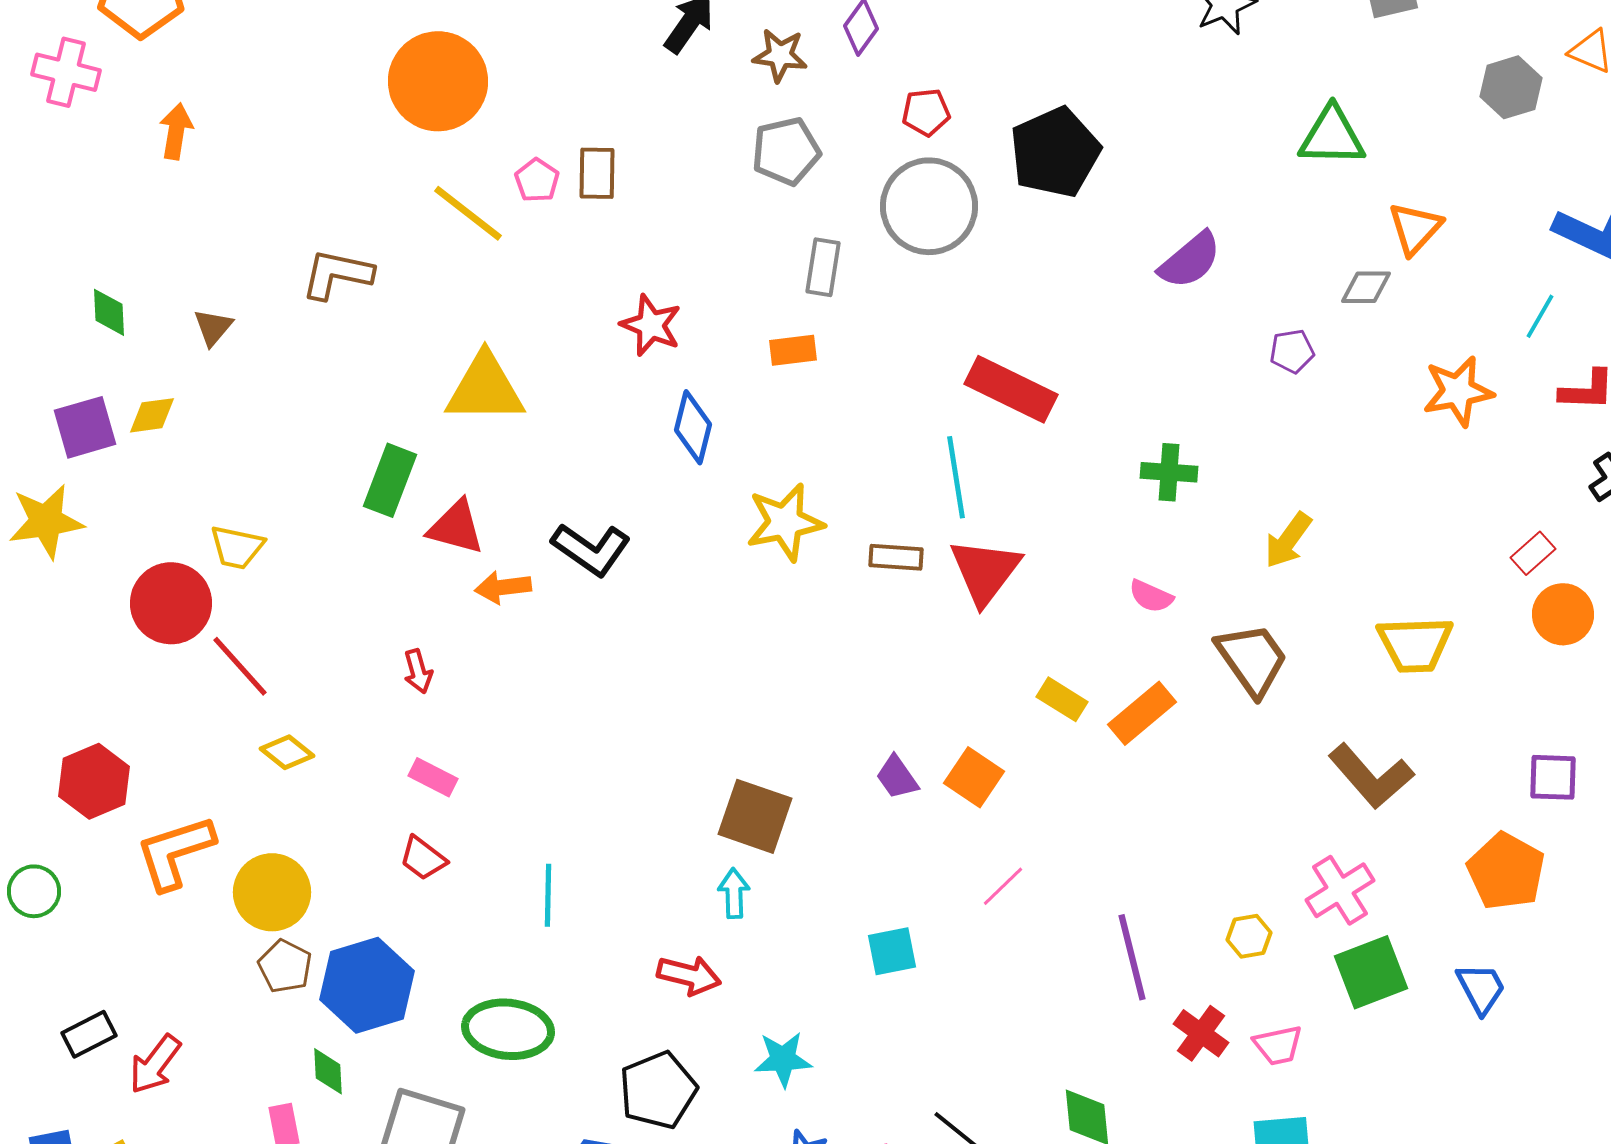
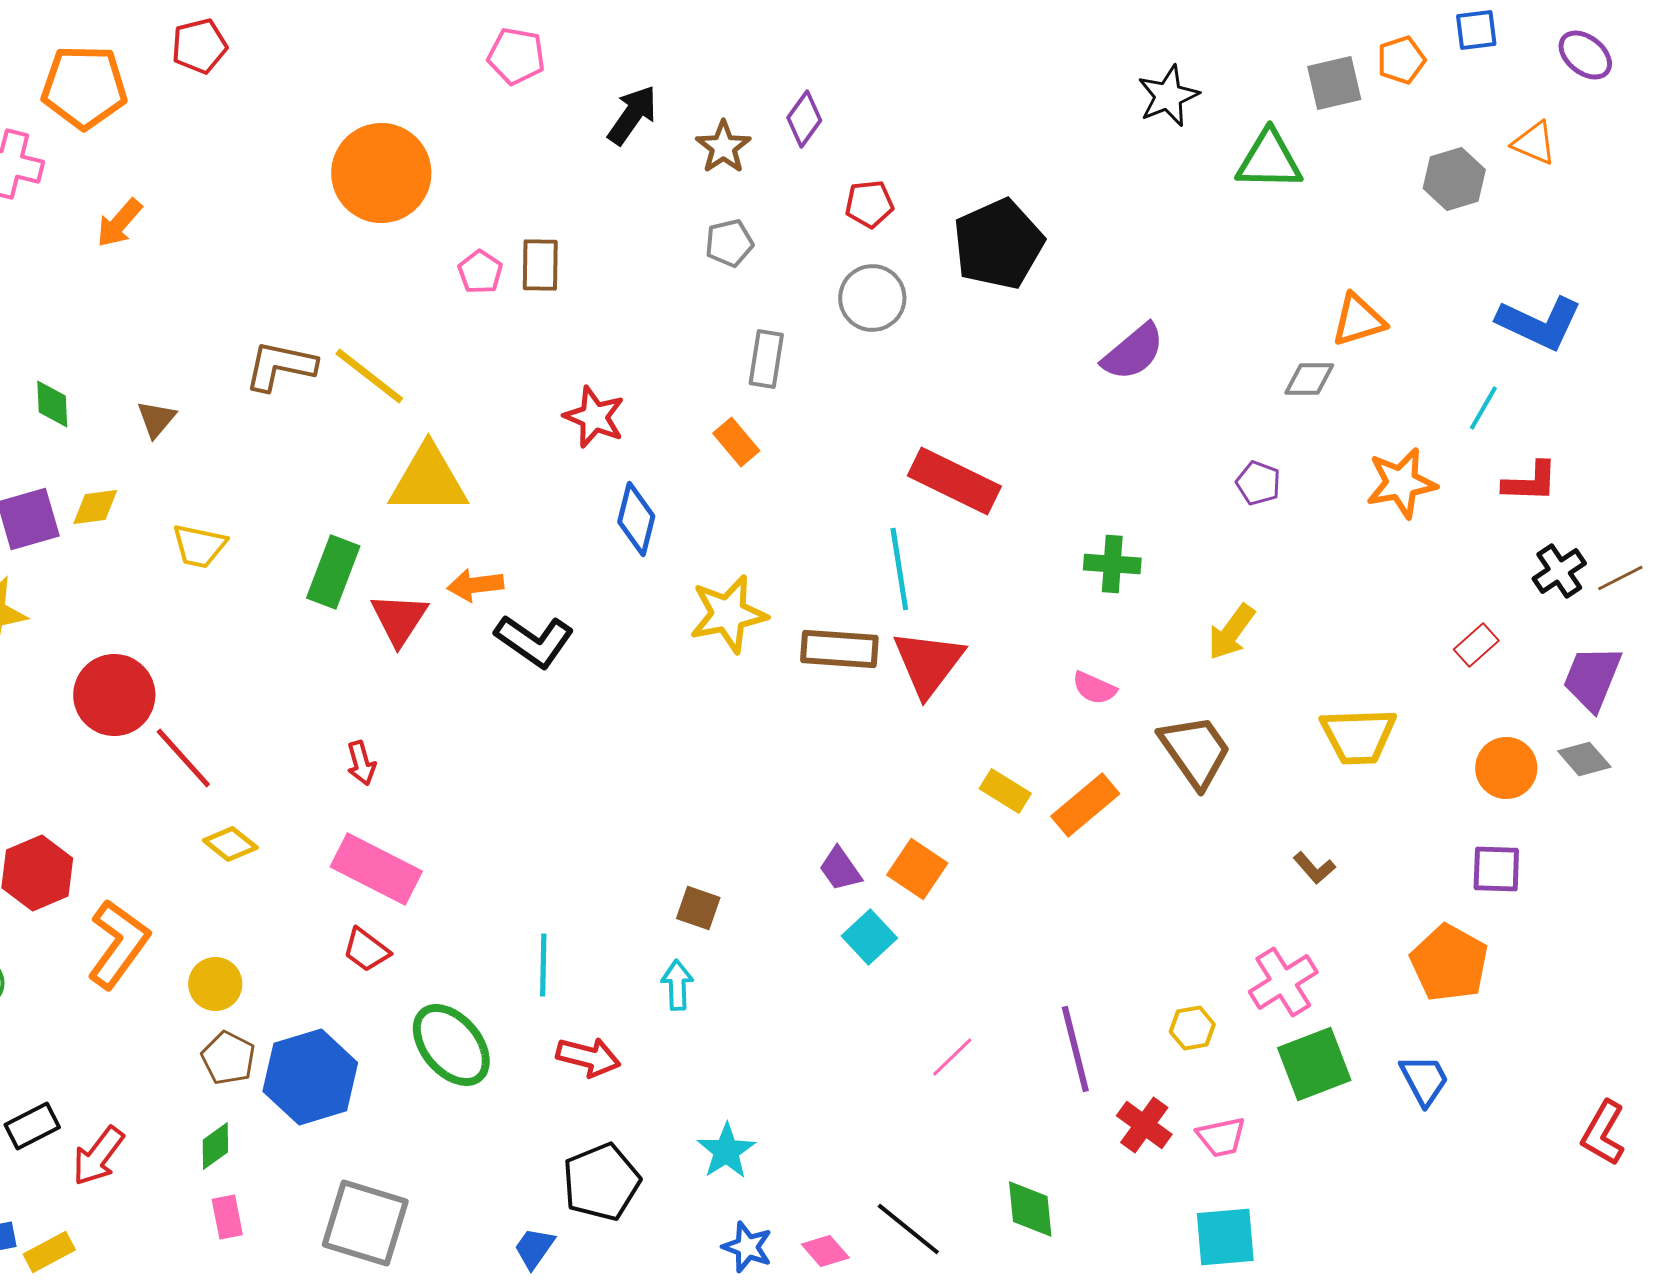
brown star: (780, 55) -> (723, 147), turned 30
orange arrow: (176, 131) -> (119, 223), turned -148
green triangle: (1332, 136) -> (1269, 160), moved
gray pentagon: (786, 151) -> (729, 243), size x0.7
gray circle: (929, 206) -> (872, 298), size x0.7
yellow line: (468, 213) -> (369, 376), moved
orange triangle: (1415, 228) -> (1358, 320), turned 30
orange rectangle: (793, 350) -> (736, 442), turned 57
purple pentagon: (1292, 351) -> (1258, 483), moved, turned 30
red triangle: (456, 527) -> (399, 619), turned 48
yellow trapezoid: (237, 547) -> (199, 546), moved
brown rectangle: (896, 557) -> (839, 649), size x1.4
orange arrow: (503, 587) -> (475, 585), moved
orange circle: (1563, 614) -> (1506, 768), moved
brown L-shape: (1371, 776) -> (1314, 868), size x0.5
pink rectangle: (433, 777) -> (376, 869), size x1.8
brown square: (755, 816) -> (698, 908), size x0.6
orange L-shape: (175, 852) -> (118, 944), turned 144
pink line: (1003, 886) -> (952, 1057), moved
yellow circle: (272, 892) -> (215, 984), size x0.7
cyan line: (548, 895) -> (543, 965), moved
cyan square: (892, 951) -> (869, 937), moved, turned -32
red arrow: (689, 975) -> (588, 1057), moved
green ellipse: (508, 1029) -> (451, 1045), moved, turned 44
cyan star: (783, 1059) -> (726, 1151), turned -30
green diamond: (328, 1071) -> (215, 1146), moved, turned 57

